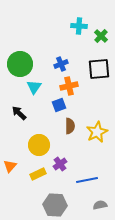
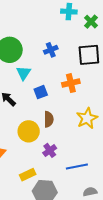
orange cross: (69, 86) -> (71, 83), moved
blue square: (59, 105) -> (41, 92), moved
brown semicircle: (70, 126) -> (49, 119), moved
yellow rectangle: (38, 174) -> (28, 175), moved

